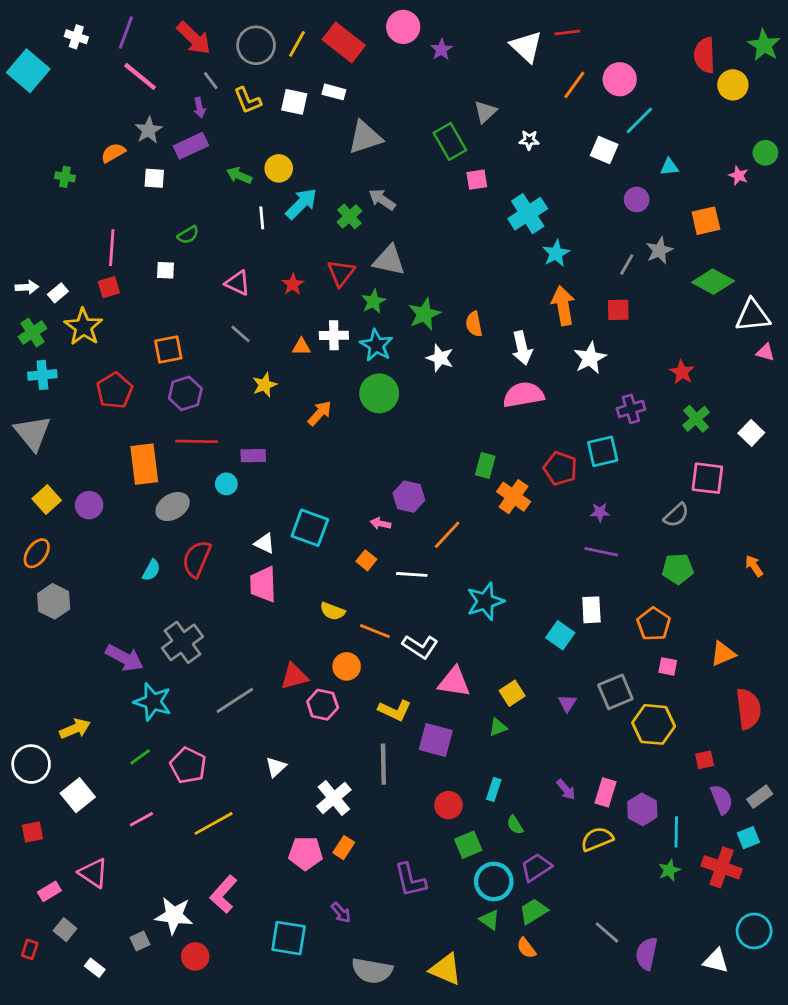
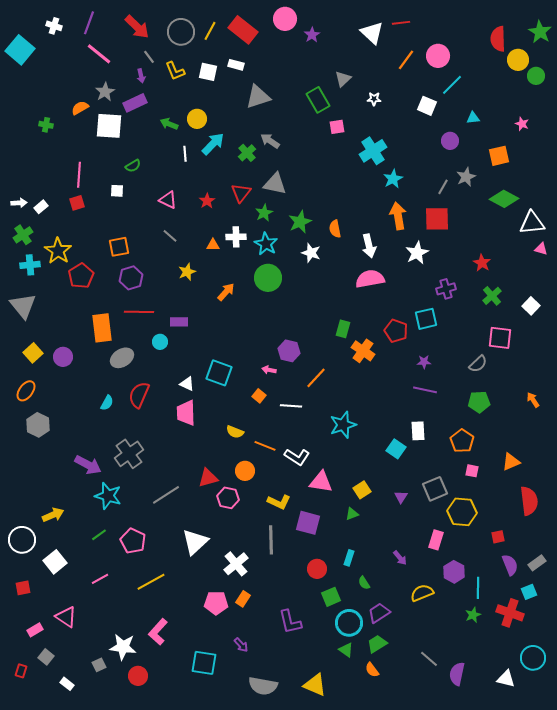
green circle: (765, 153) -> (536, 76), moved
white square: (154, 178) -> (109, 126), size x1.8
red square: (618, 310) -> (437, 219), size x1.5
yellow star: (83, 327) -> (58, 251), moved
white triangle: (276, 767) -> (195, 542), size x1.8
pink rectangle: (606, 792) -> (436, 540), moved

